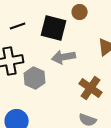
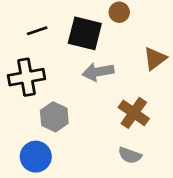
gray hexagon: (35, 78) -> (54, 117), moved

